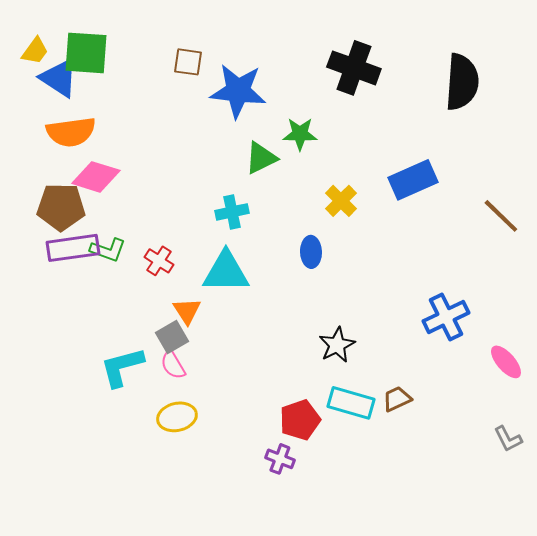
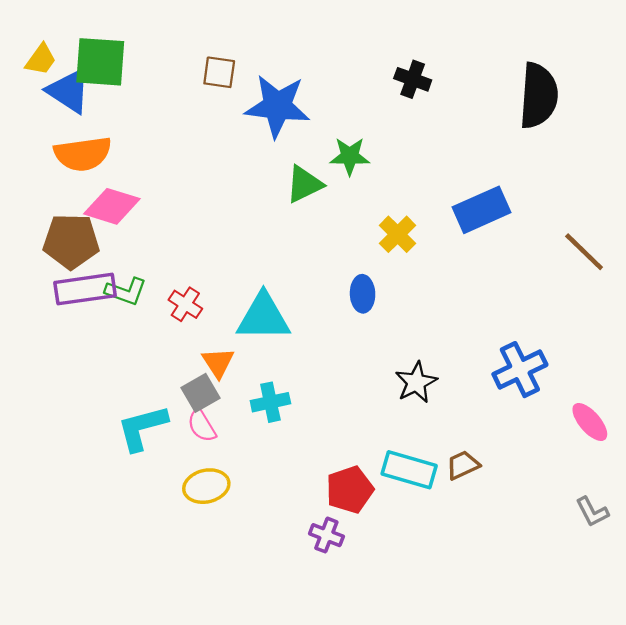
black cross: (354, 68) -> (413, 79), size x0.6
cyan cross: (232, 212) -> (270, 402), moved
black star: (337, 345) -> (416, 382), moved

